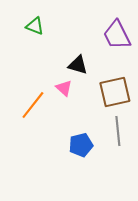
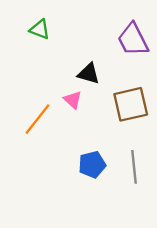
gray line: (118, 131) -> (134, 167), moved

